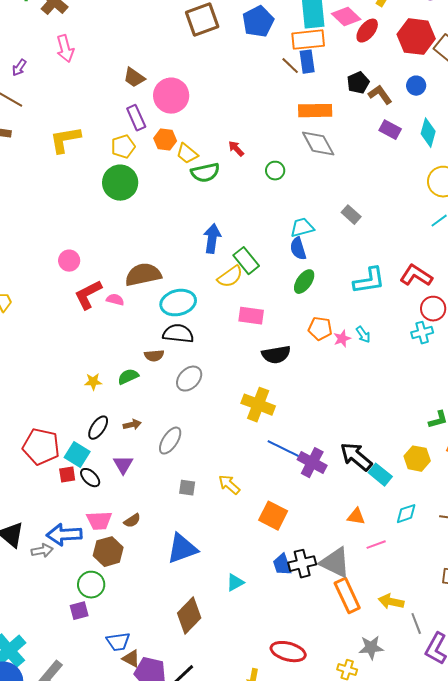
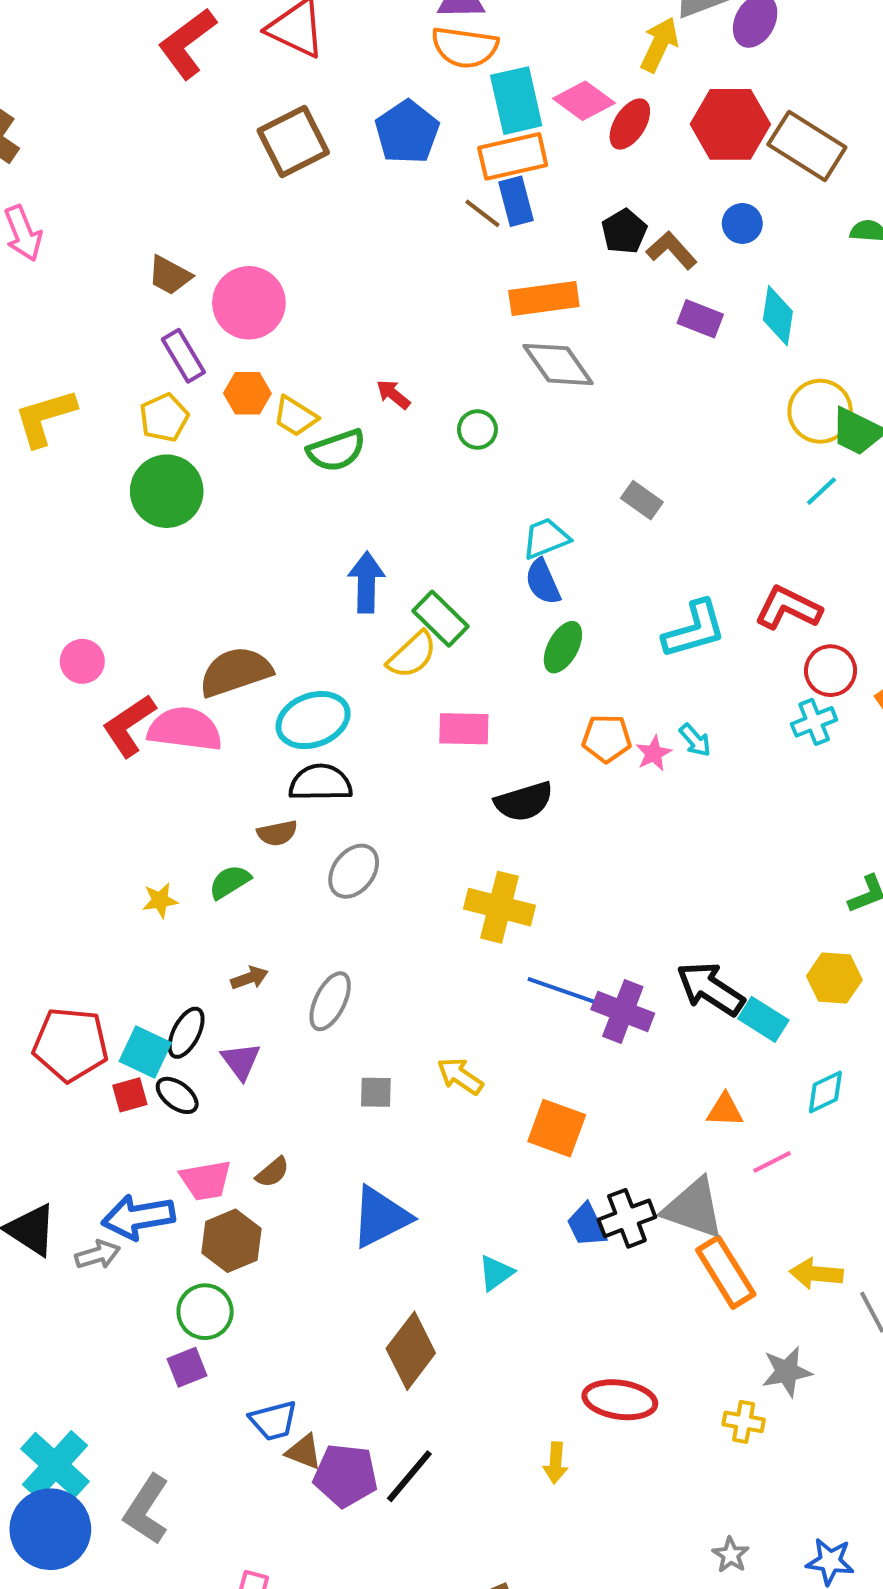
pink semicircle: (115, 300) -> (185, 729), size x2.0
black ellipse: (98, 428) -> (186, 1033), moved

